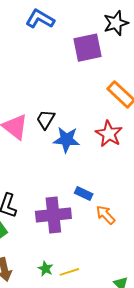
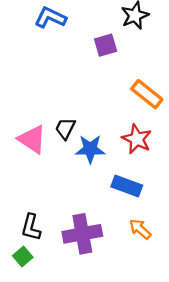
purple square: (88, 48) -> (106, 45), size x0.7
blue rectangle: (84, 194) -> (127, 186), moved, size x1.5

